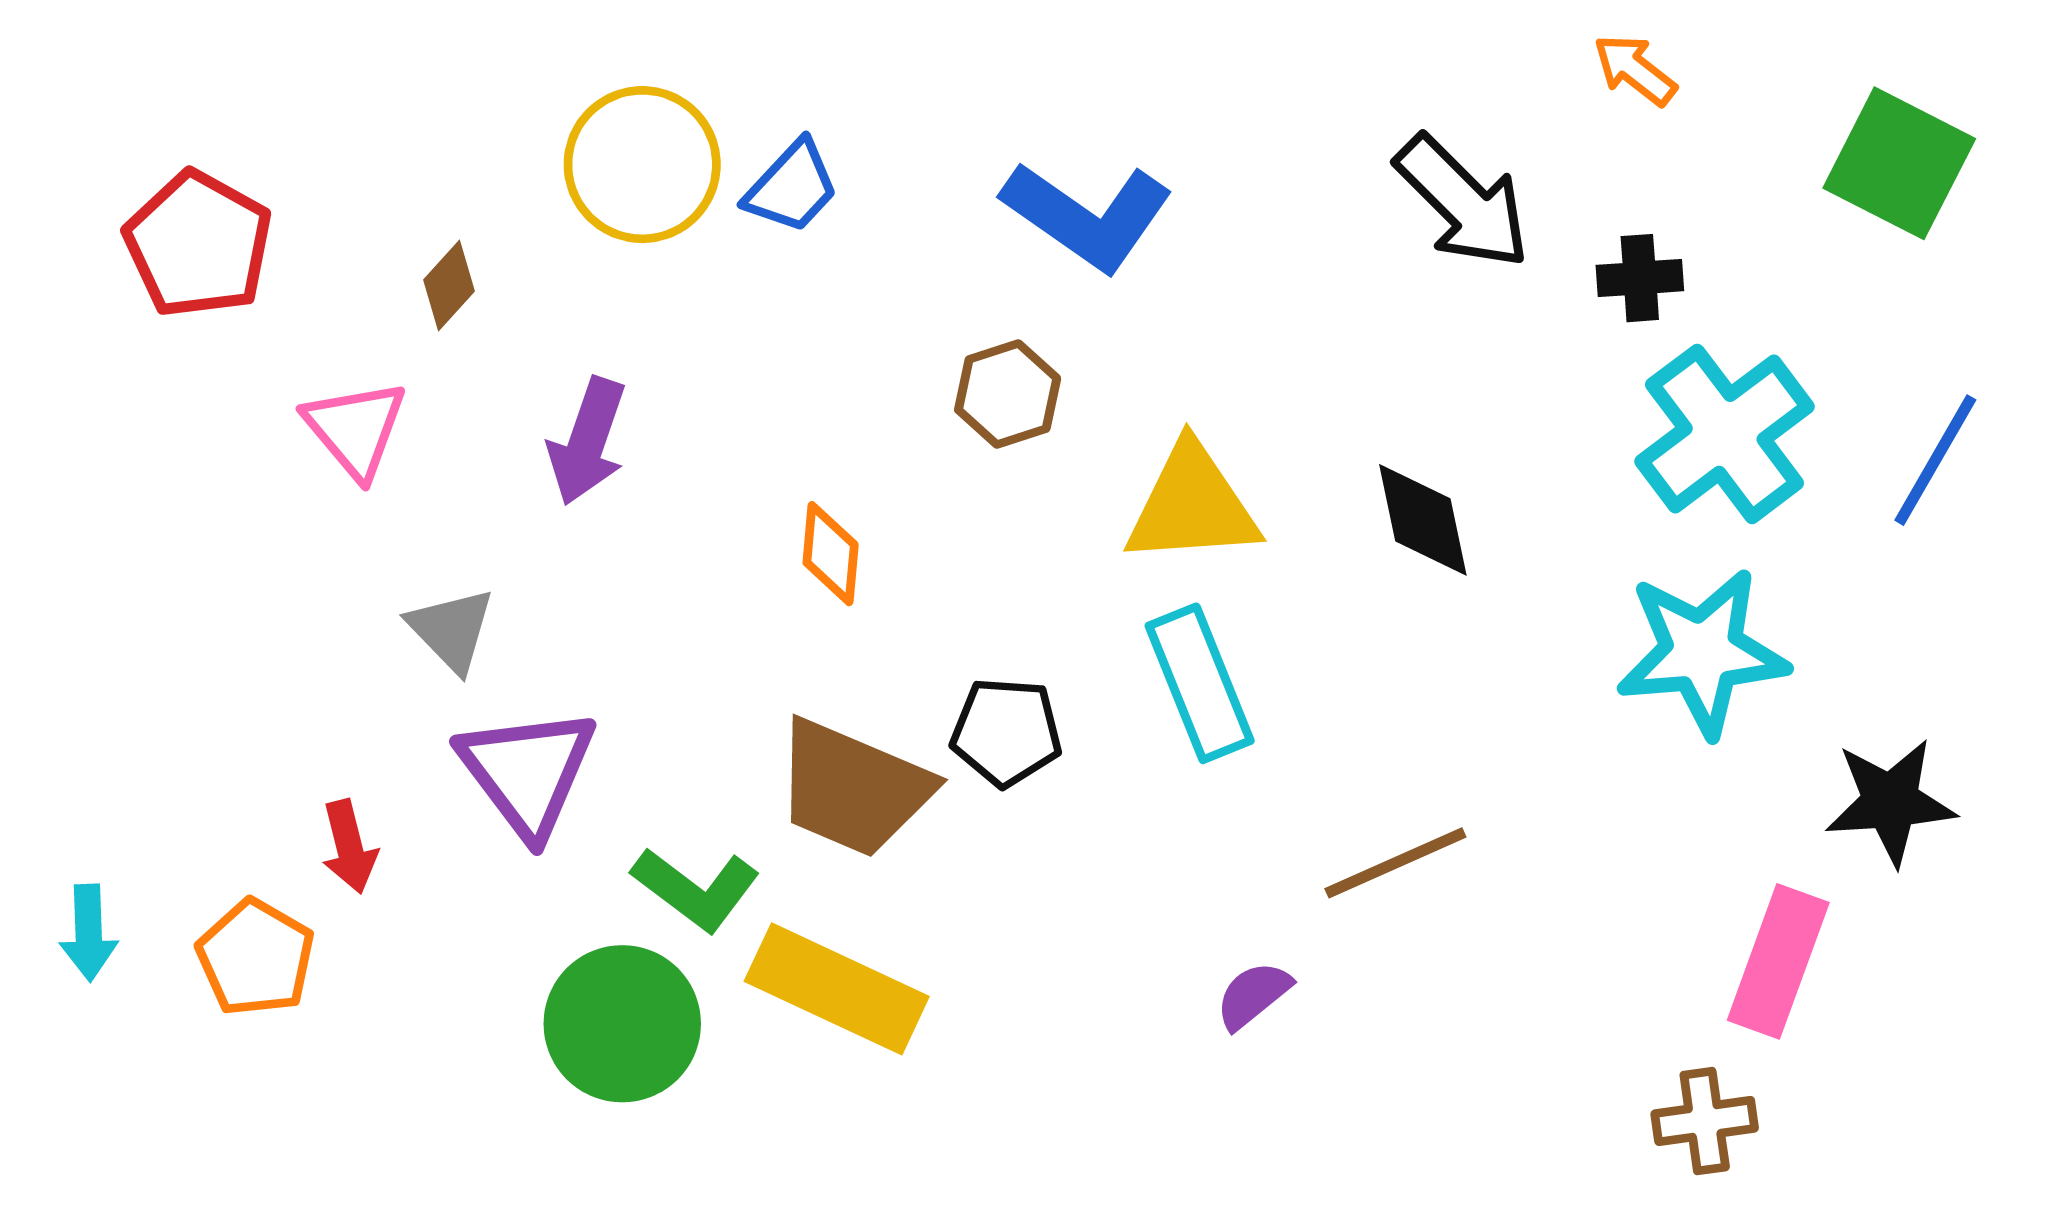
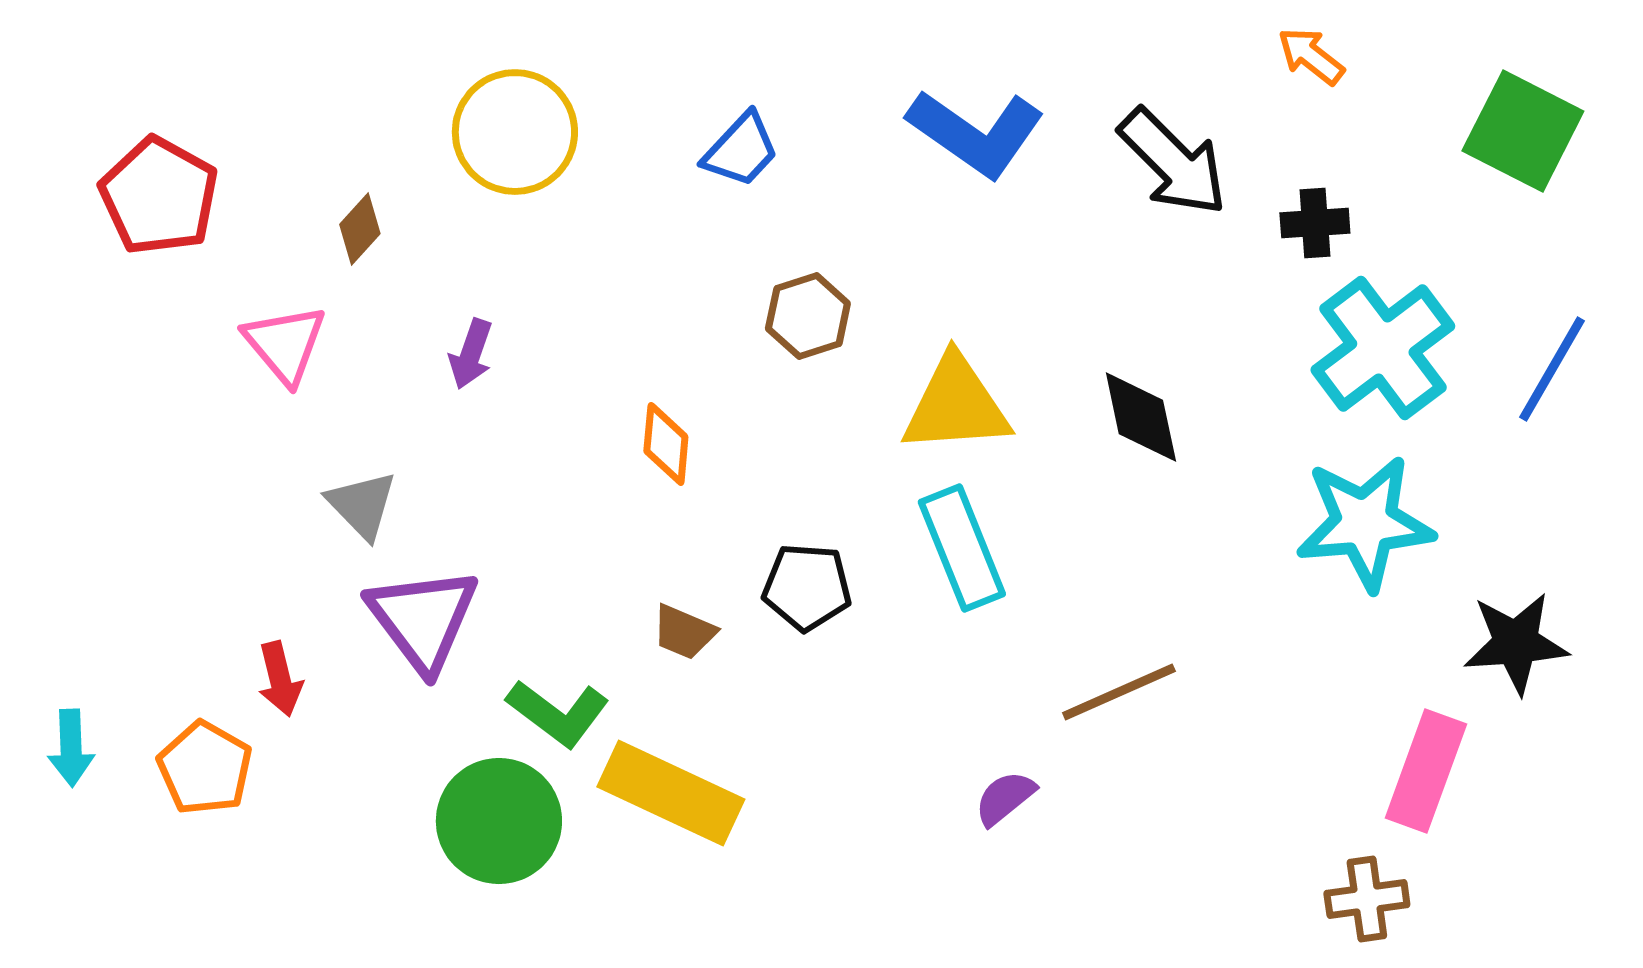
blue trapezoid: (792, 187) -> (741, 150), moved
blue L-shape: (1087, 216) -> (976, 133), moved
purple arrow: (587, 441) -> (471, 354), size x0.7
brown trapezoid: (853, 788) -> (684, 632), size x0.5

